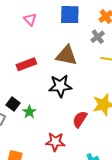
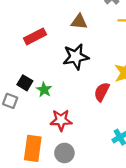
brown triangle: (66, 55) -> (79, 22), size x0.7
red star: (55, 142) -> (61, 120), moved

